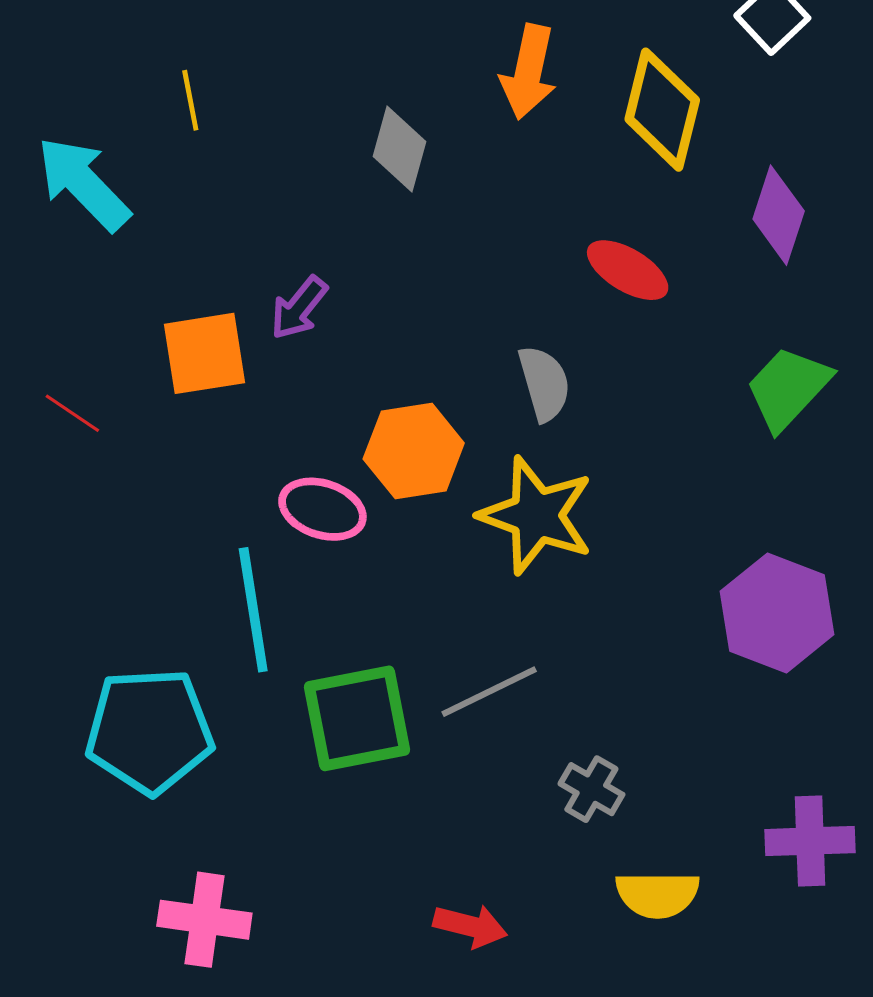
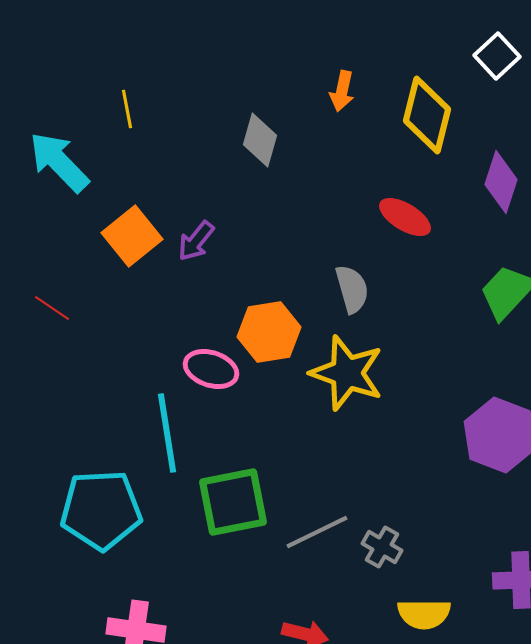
orange arrow: (528, 72) -> (342, 91), size x0.7
orange square: (204, 353) -> (132, 236), moved, turned -30
gray line: (489, 692) -> (317, 532), moved

